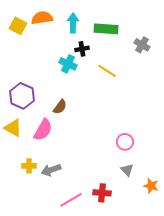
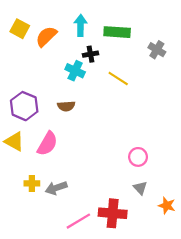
orange semicircle: (42, 18) -> (46, 36), moved, turned -35
brown semicircle: (60, 107) -> (66, 106), moved, turned 49
red cross: (102, 193) -> (113, 213), size x1.4

